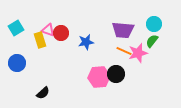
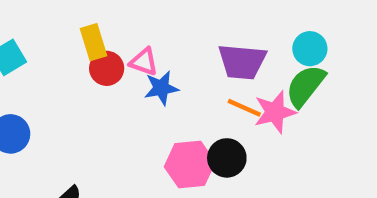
pink triangle: (48, 30) -> (144, 62), moved
yellow rectangle: (40, 40) -> (94, 42), moved
green semicircle: (152, 41) -> (305, 86), size x1.5

